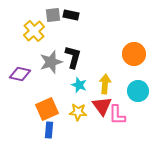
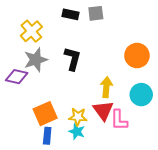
gray square: (53, 15) -> (96, 13), moved
gray star: (51, 62) -> (36, 60), moved
cyan star: (79, 85) -> (77, 132), moved

